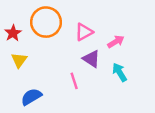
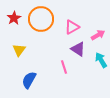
red star: (13, 33) -> (14, 18), moved
blue semicircle: (31, 97) -> (29, 80), turned -30

